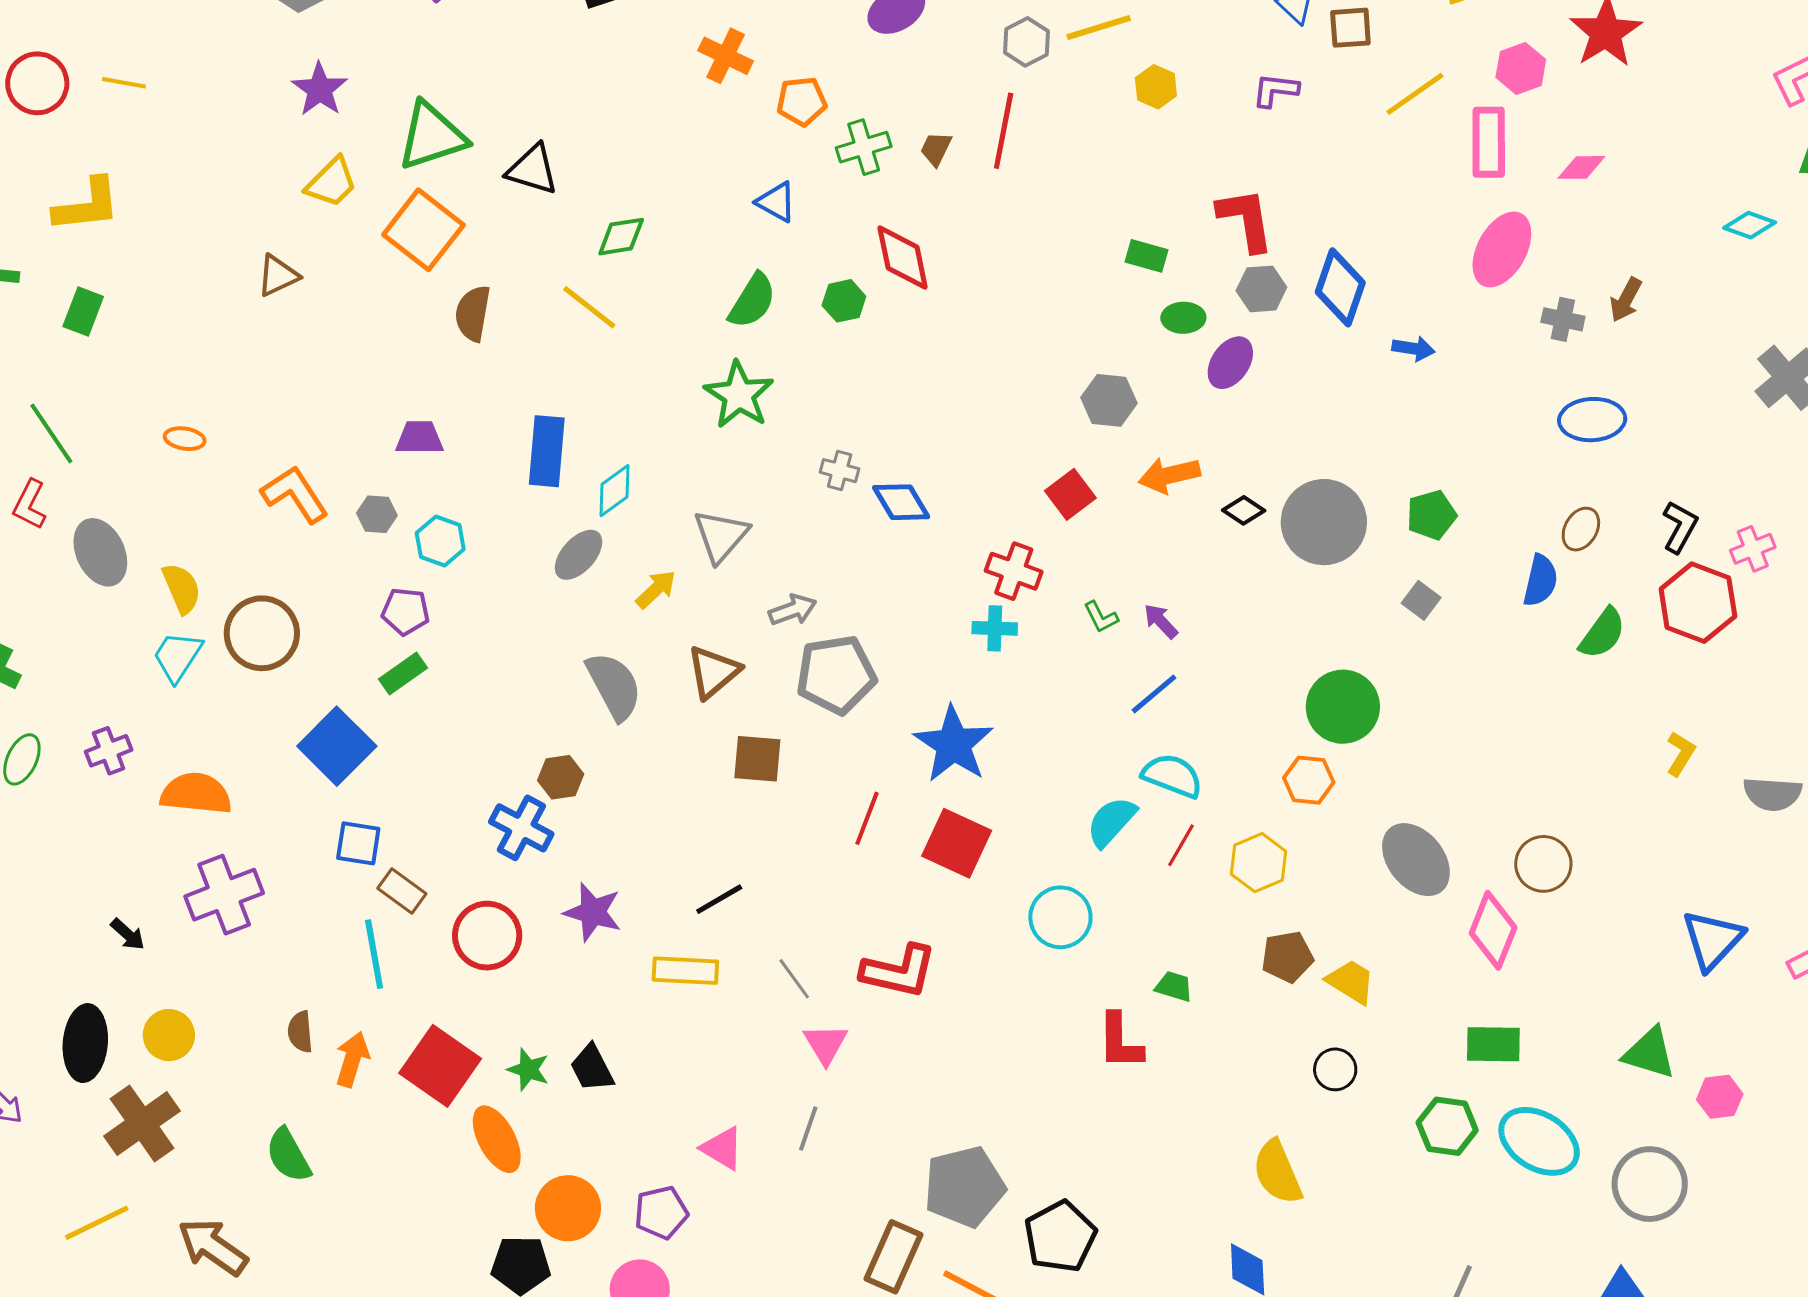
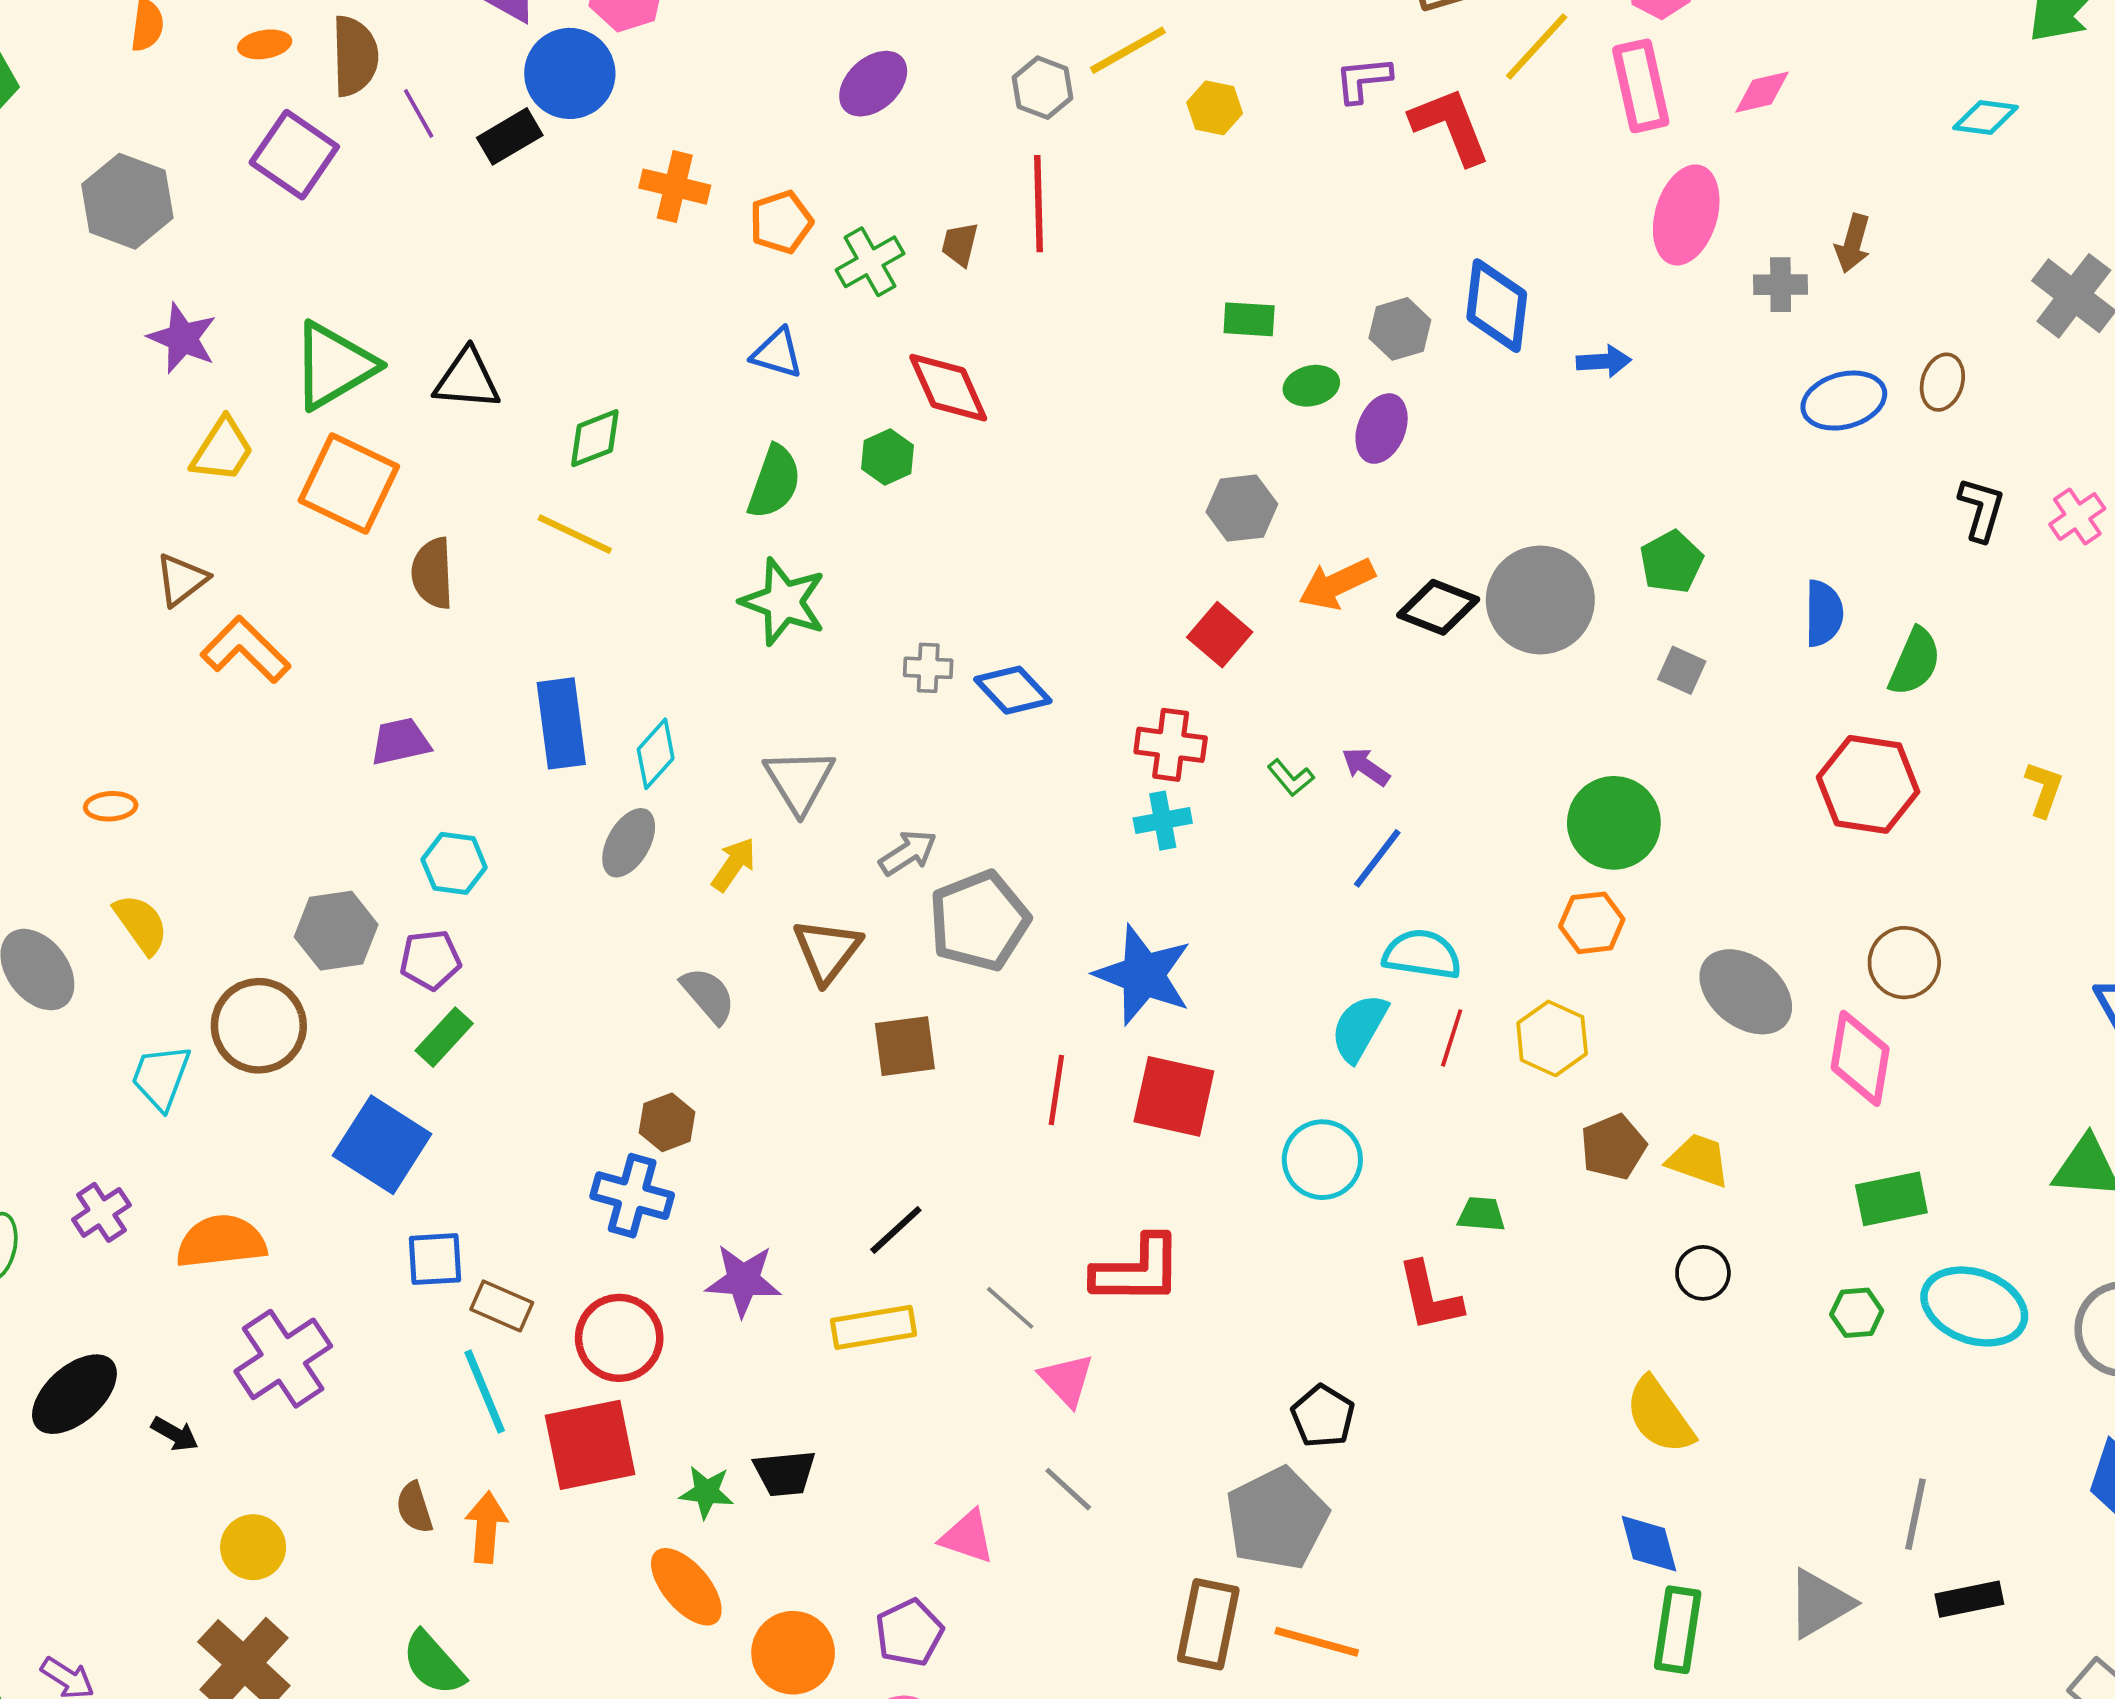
red L-shape: (1246, 219) -> (1450, 126), moved
orange L-shape: (295, 494) -> (245, 650), moved
black diamond: (1244, 510) -> (1438, 607), size x1.5
gray hexagon: (377, 514) -> (336, 931), moved, size x1.6
brown ellipse: (1581, 529) -> (1942, 382), moved
yellow semicircle: (182, 588) -> (141, 924), moved
red hexagon: (1698, 603) -> (1868, 784), moved
gray semicircle: (614, 686) -> (708, 995), size x0.7
black ellipse: (85, 1043) -> (74, 1394), moved, turned 56
red square: (440, 1066) -> (590, 1445), moved, turned -34
black trapezoid: (592, 1068) -> (785, 1473), turned -56
green hexagon: (1447, 1126) -> (1857, 1313), size x0.7
gray line: (808, 1129) -> (1068, 1489), turned -54
black pentagon: (1060, 1237) -> (1323, 1416), moved, size x0.7

